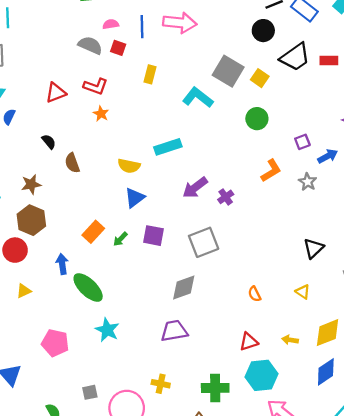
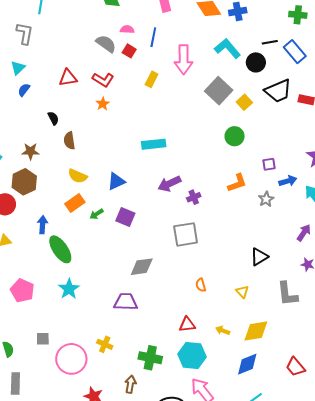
pink arrow: (180, 23) -> (184, 60), moved, turned 72
cyan L-shape: (198, 97) -> (228, 48), moved
yellow semicircle: (129, 166) -> (78, 176), moved
gray square: (204, 242) -> (186, 234), moved

